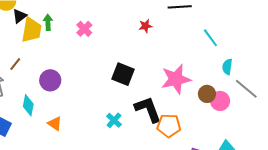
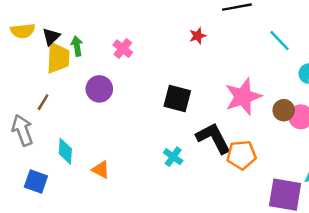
black triangle: (20, 16) -> (51, 37), moved
purple circle: (50, 80) -> (99, 89), moved

